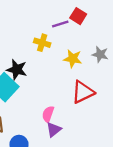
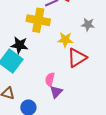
yellow cross: (42, 43) -> (38, 20), size x1.6
yellow star: (73, 59) -> (65, 40), moved

